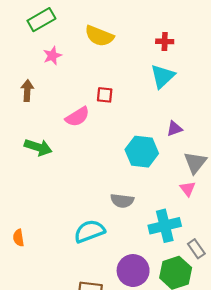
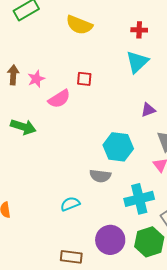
pink star: (52, 56) -> (36, 79), moved
cyan hexagon: (142, 152) -> (118, 147), moved
cyan semicircle: (89, 231) -> (70, 204), size x0.7

